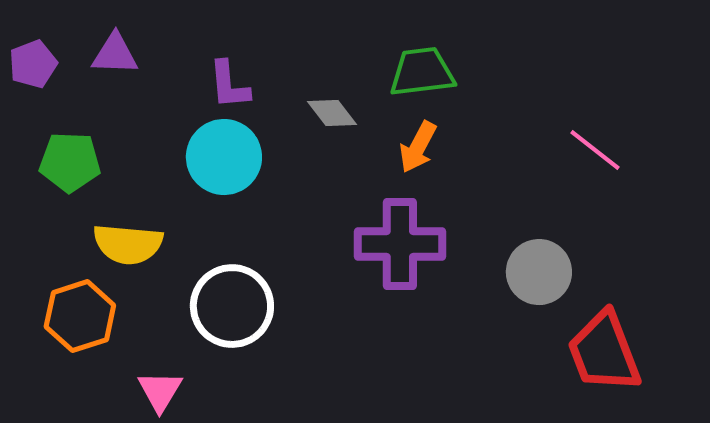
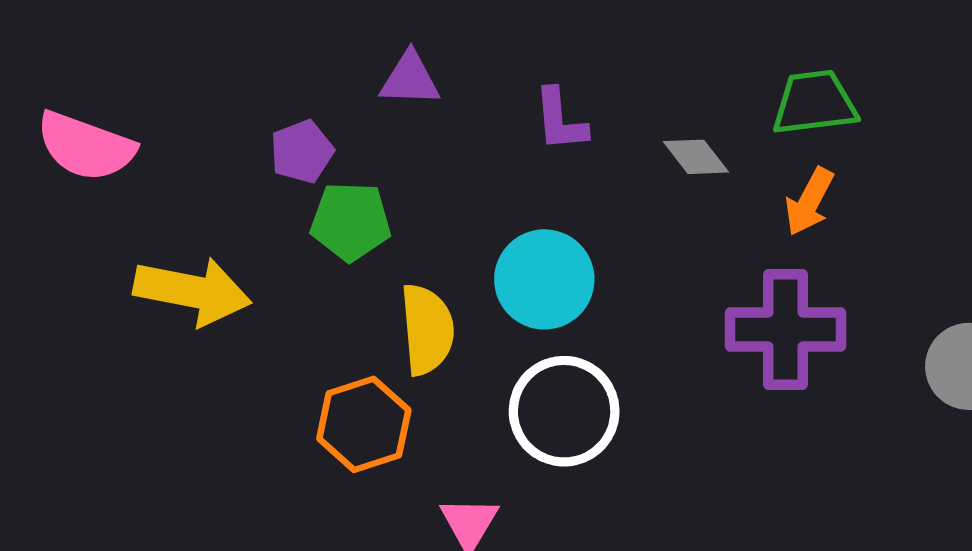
purple pentagon: (33, 64) -> (302, 152), moved
cyan circle: (224, 157) -> (544, 279), moved
yellow semicircle: (128, 244) -> (427, 329), turned -100

